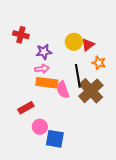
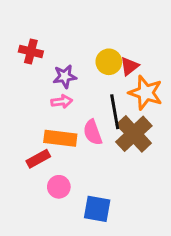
orange star: (99, 63) -> (146, 93), size x1.6
orange rectangle: (47, 83) -> (60, 138), moved
blue square: (55, 139) -> (97, 209), moved

